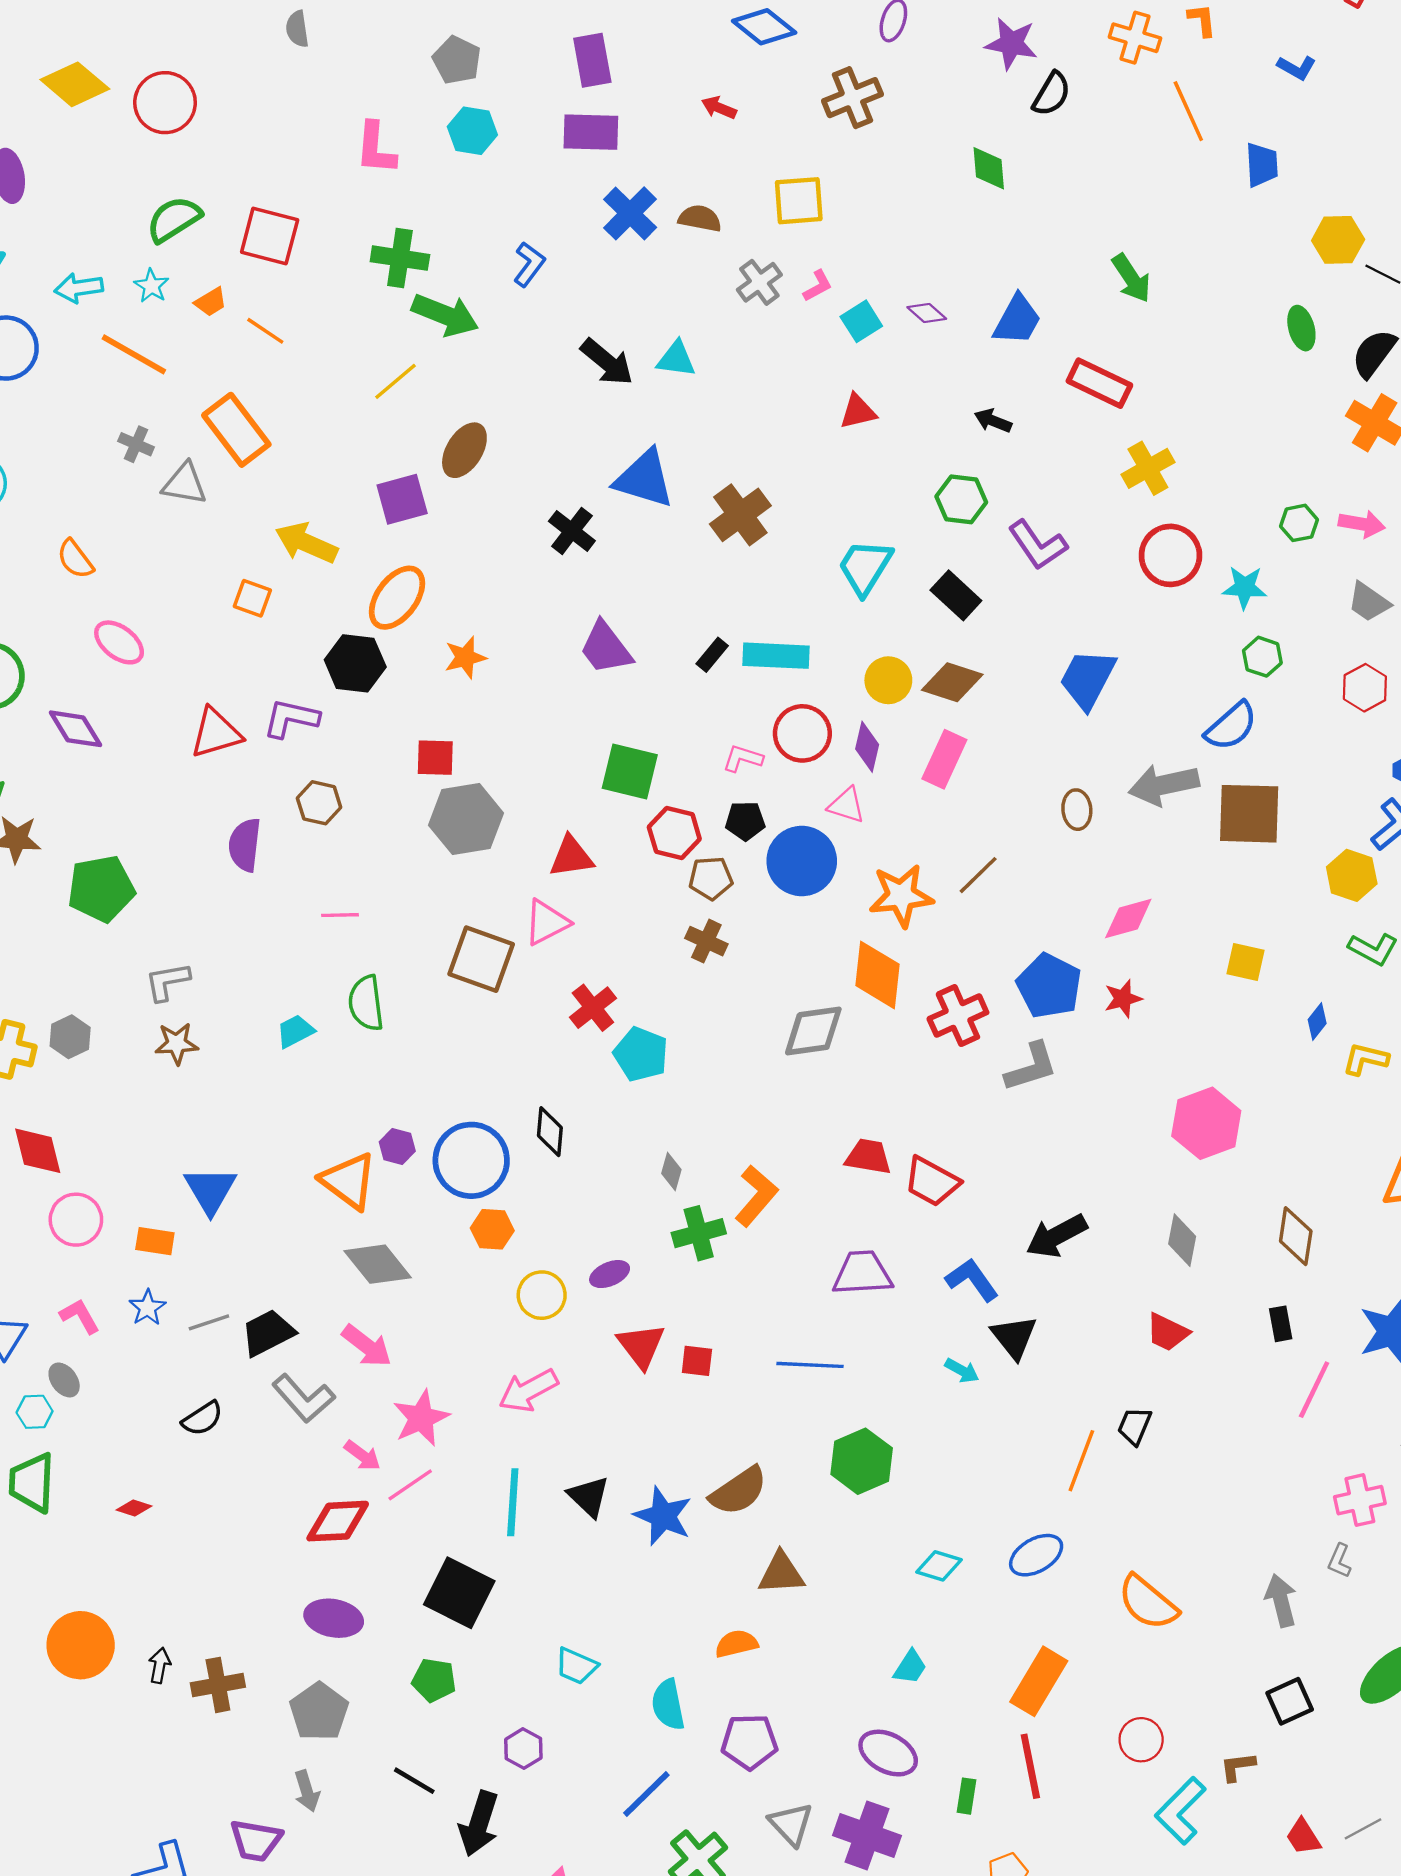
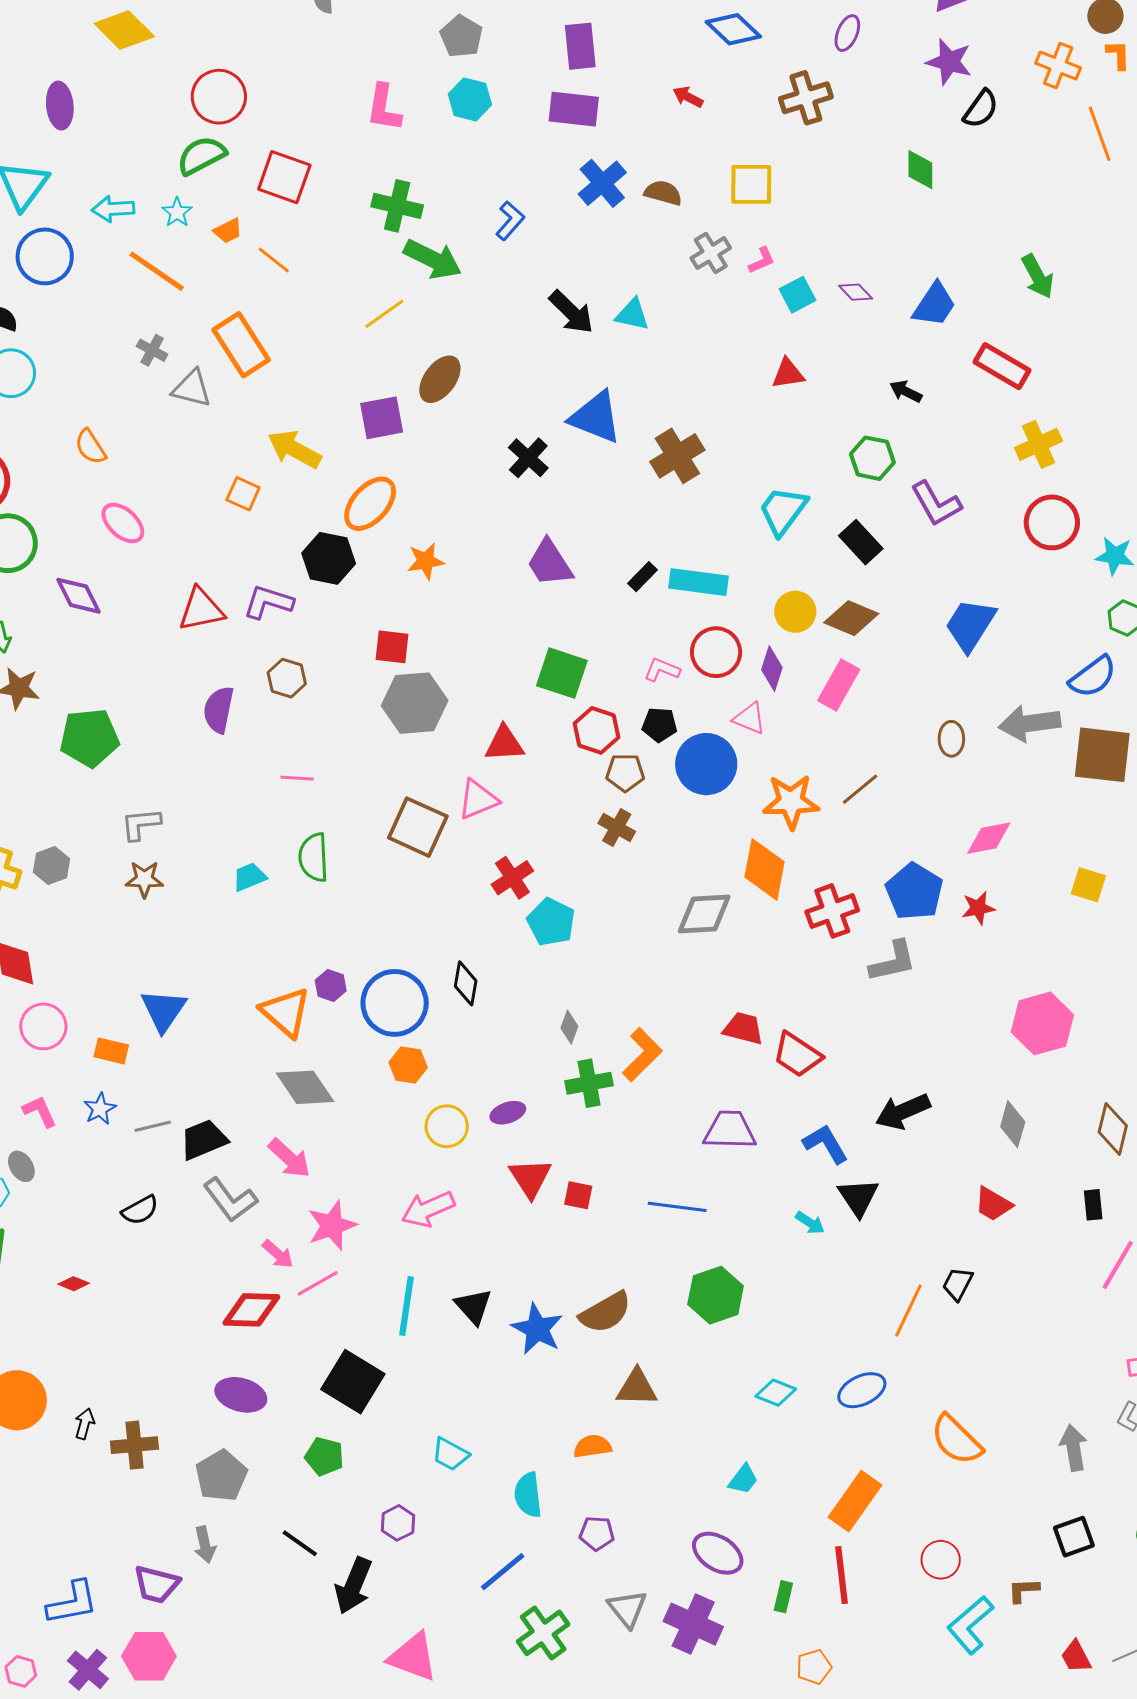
red circle: (165, 103) -> (219, 97), moved
purple pentagon: (749, 1742) -> (597, 1533), size x0.7

